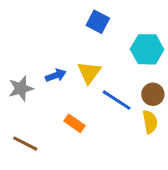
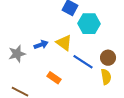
cyan hexagon: (147, 49) -> (89, 24), moved
yellow triangle: (89, 73) -> (64, 43), turned -30

